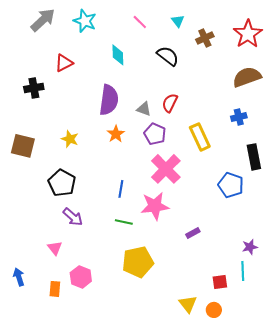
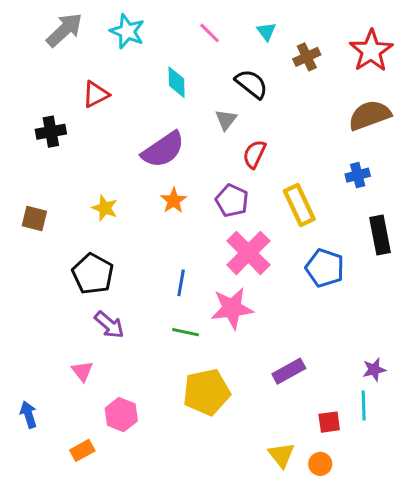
purple semicircle: (109, 100) -> (163, 150), turned 48
gray triangle: (144, 109) -> (226, 120), moved, turned 49
brown square: (23, 146) -> (34, 218), size x0.7
blue pentagon: (231, 185) -> (325, 268), moved
purple rectangle: (193, 233) -> (289, 371), moved, size x1.5
orange rectangle: (55, 289) -> (82, 450), moved, turned 56

